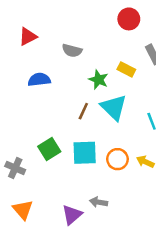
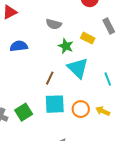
gray semicircle: (72, 51) -> (54, 24), moved
brown line: (83, 111) -> (50, 78), moved
green square: (49, 149) -> (24, 112), moved

